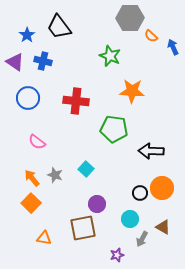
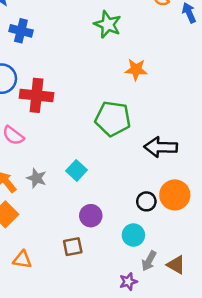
orange star: (132, 91) -> (136, 70), size x0.7
red cross: (76, 101) -> (36, 95), moved
brown triangle: (163, 227) -> (176, 265), moved
brown square: (83, 228) -> (73, 247), size x0.6
purple star: (117, 255) -> (128, 282), moved

